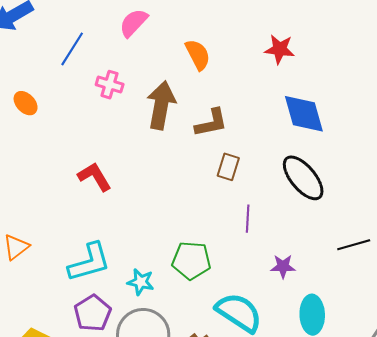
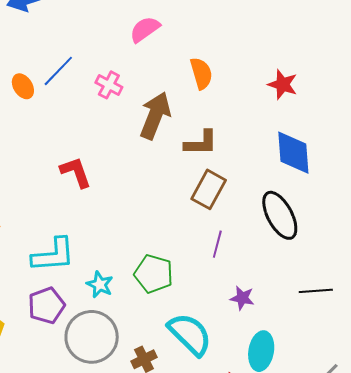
blue line: (72, 49) -> (58, 71), moved
brown rectangle: (228, 167) -> (209, 189), size x1.4

